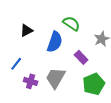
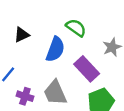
purple rectangle: (81, 57) -> (87, 69), size x1.5
gray trapezoid: (55, 78) -> (55, 93), turned -55

